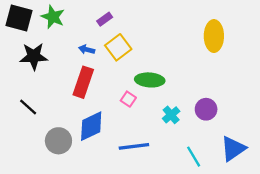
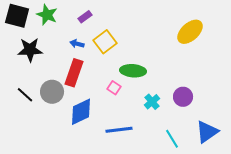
purple rectangle: (105, 19) -> (85, 17), moved
yellow ellipse: (214, 36) -> (190, 32), turned 48
gray circle: (58, 141) -> (52, 92), moved

